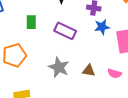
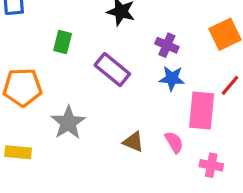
gray star: (59, 67) -> (68, 123), moved
pink semicircle: (115, 73) -> (174, 142), moved, turned -152

